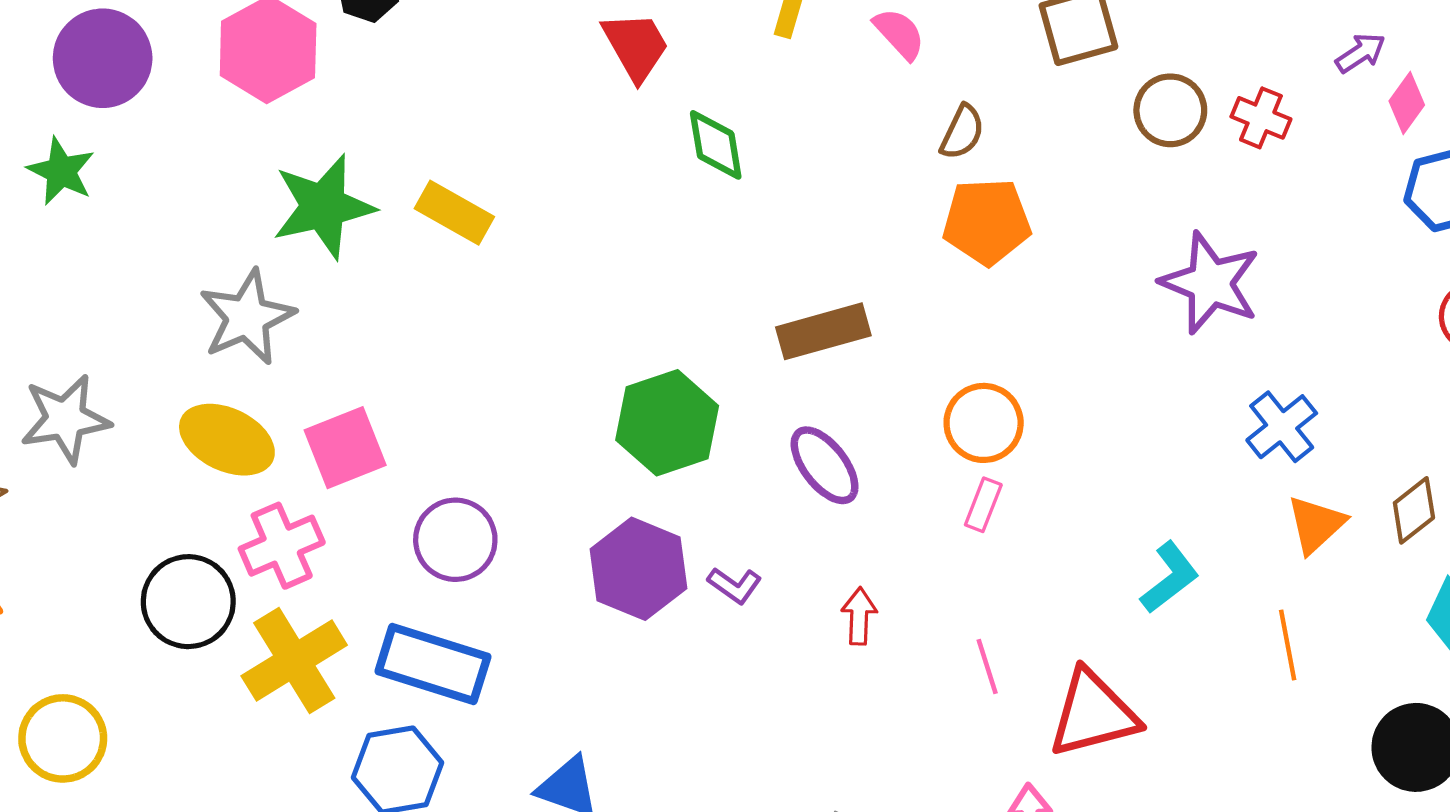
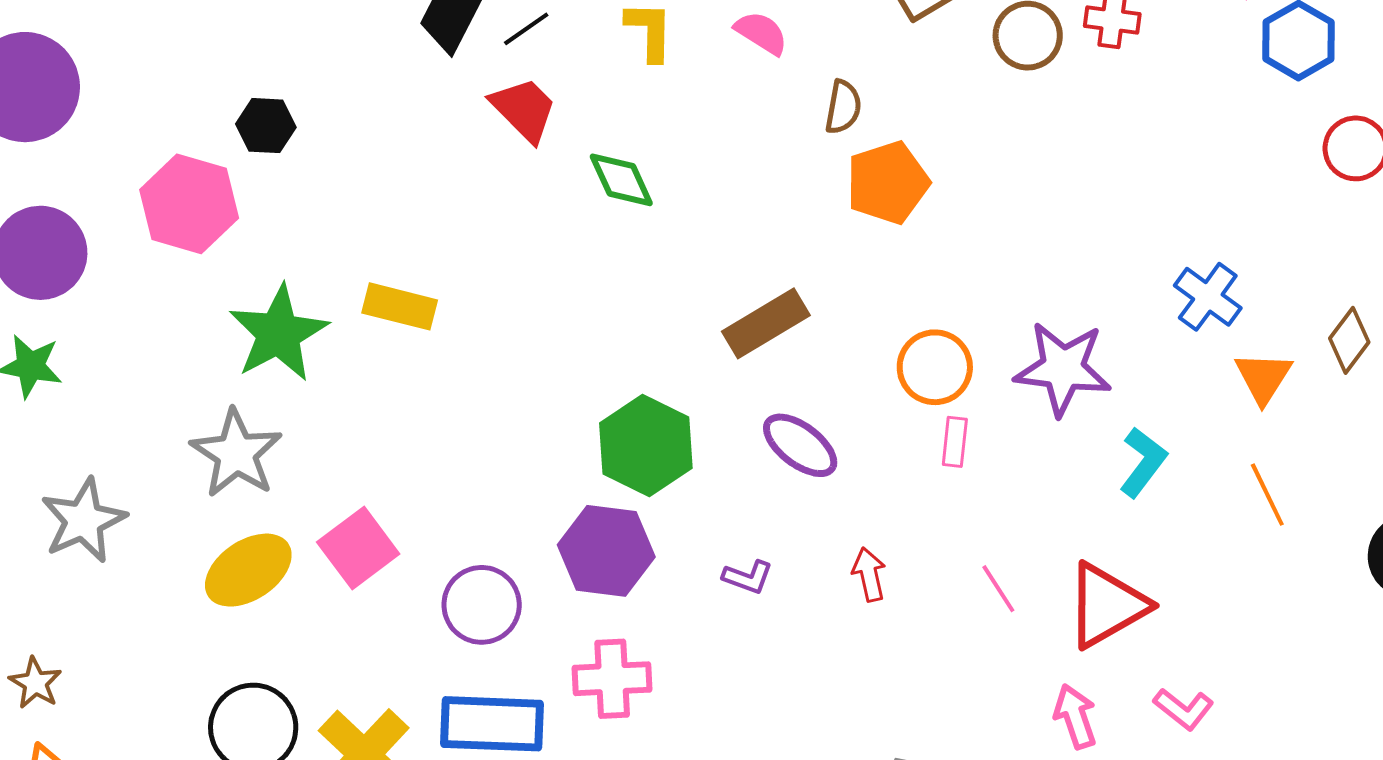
purple star: (1210, 283) -> (1063, 368), moved
gray star: (65, 419) -> (83, 520), moved
yellow ellipse: (227, 440) -> (248, 570), turned -44
pink cross: (282, 546) -> (612, 679), moved, turned 36
purple hexagon: (638, 569) -> (606, 551), moved

